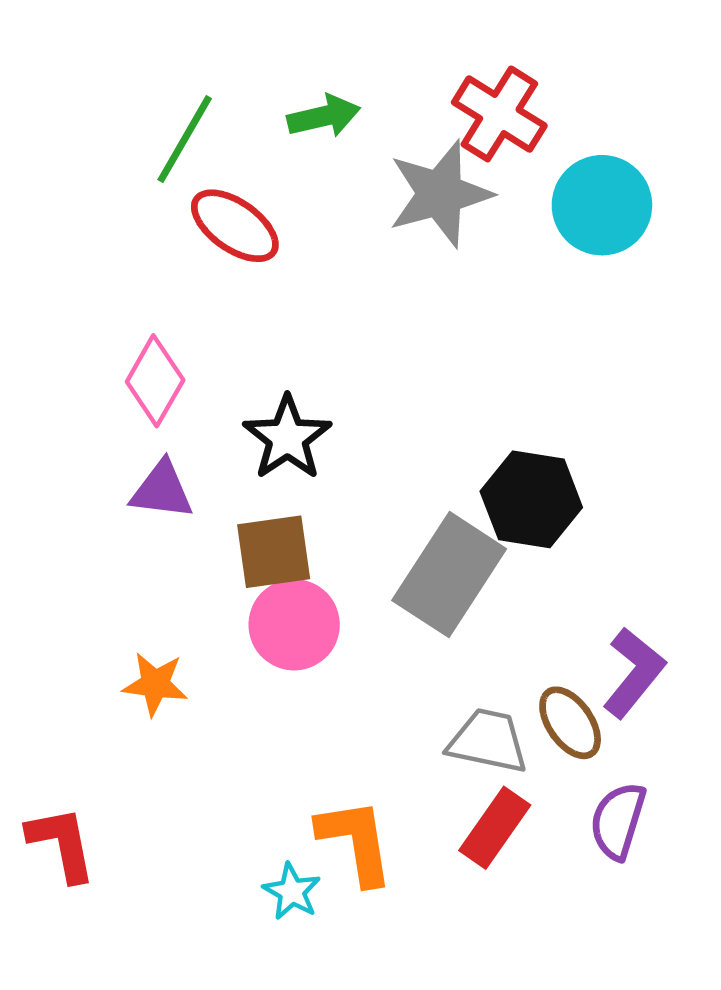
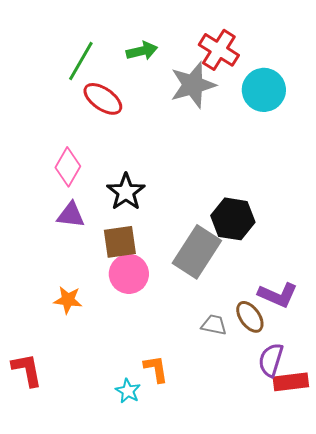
purple L-shape: (634, 673) -> (278, 295), turned 75
gray trapezoid: (488, 741) -> (214, 325), size x0.7
red rectangle: (495, 828) -> (291, 382), moved, turned 48
orange L-shape: (356, 841) -> (156, 369), size x0.7

